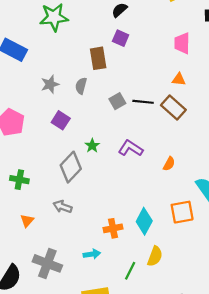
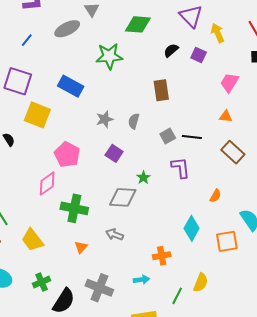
purple square: (121, 38) -> (199, 55), moved
pink trapezoid: (182, 43) -> (229, 83), turned 30
brown rectangle: (98, 58) -> (161, 90), moved
brown rectangle: (173, 107) -> (233, 152), moved
purple L-shape: (131, 148) -> (181, 168), moved, turned 50
gray diamond: (71, 167) -> (123, 197), turned 48
green cross: (19, 180) -> (74, 208), size x1.5
cyan diamond: (144, 221) -> (192, 228), moved

